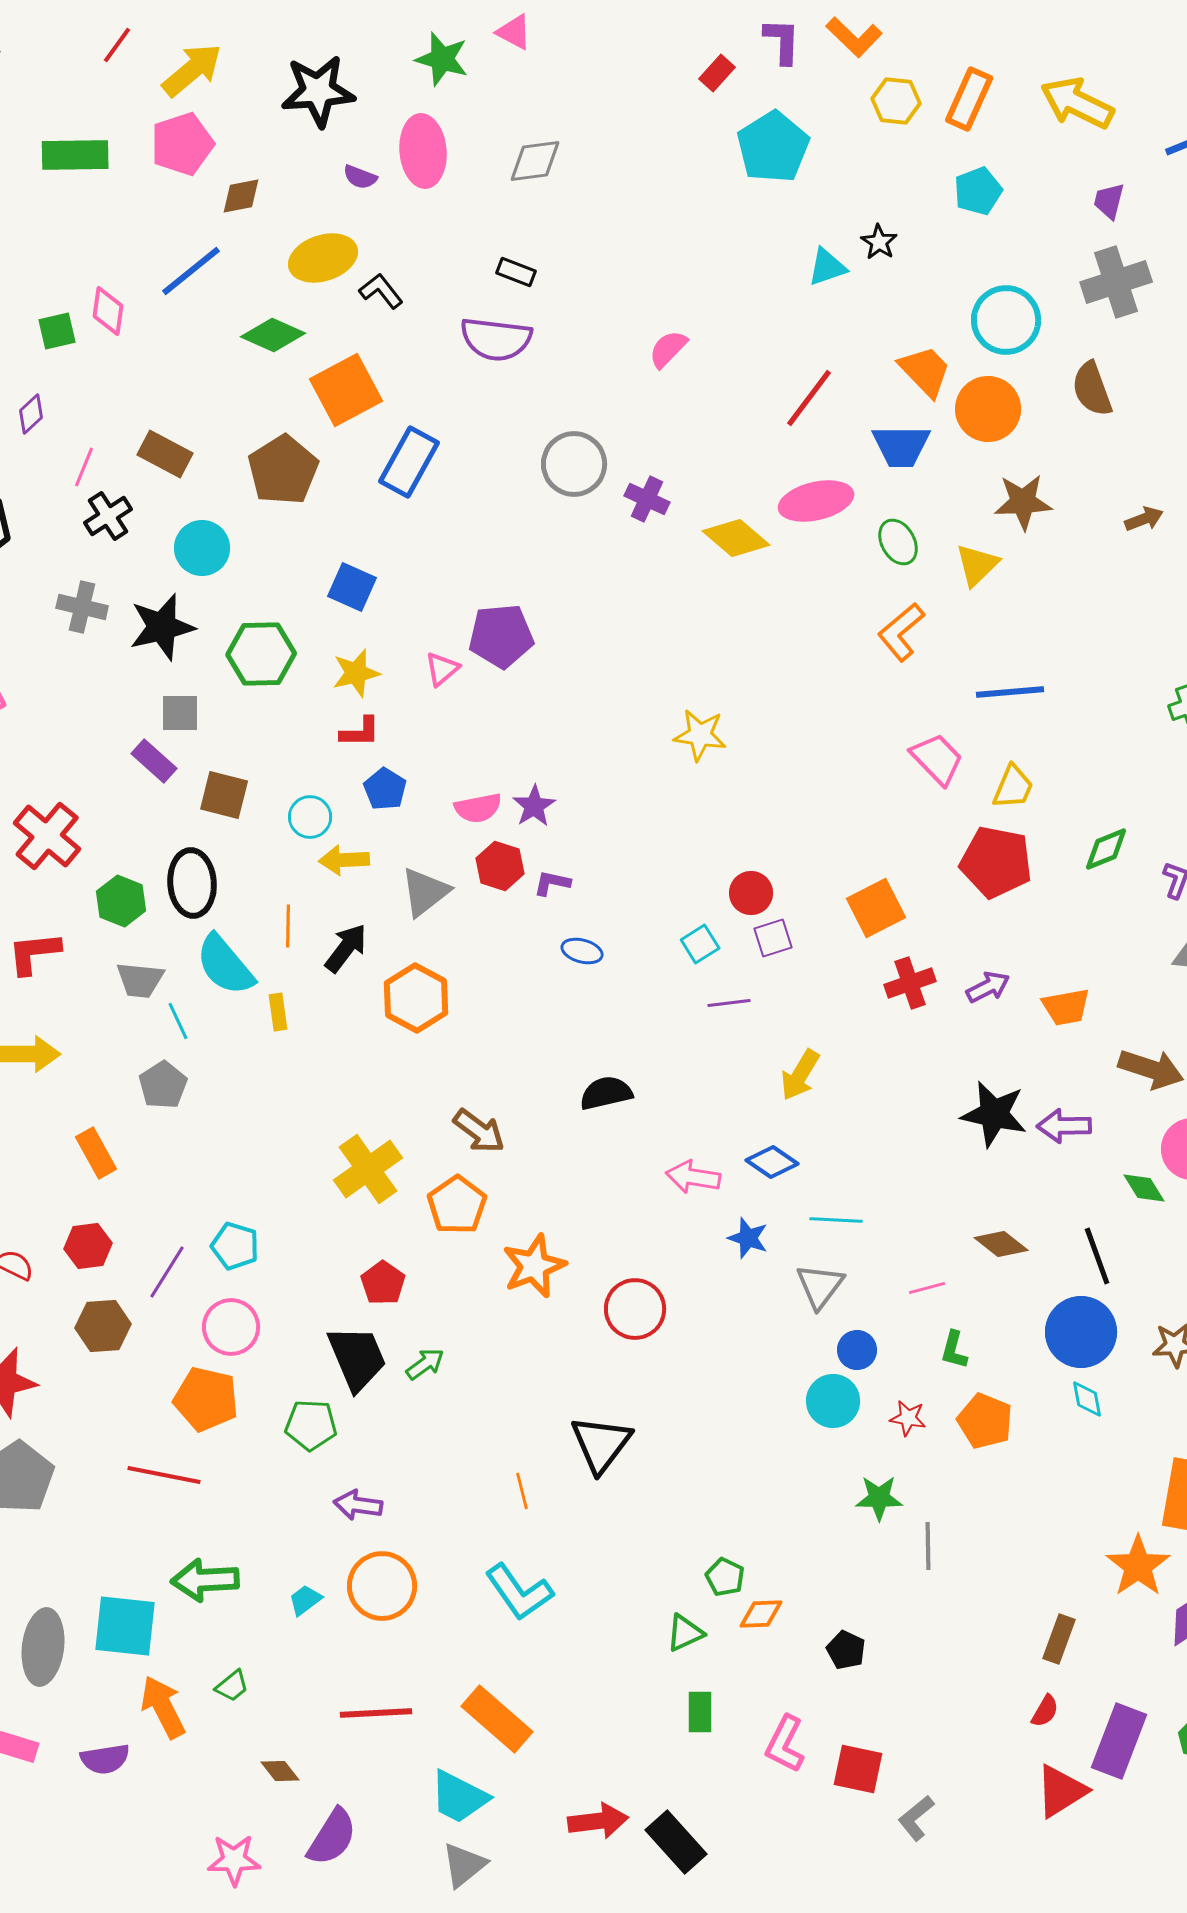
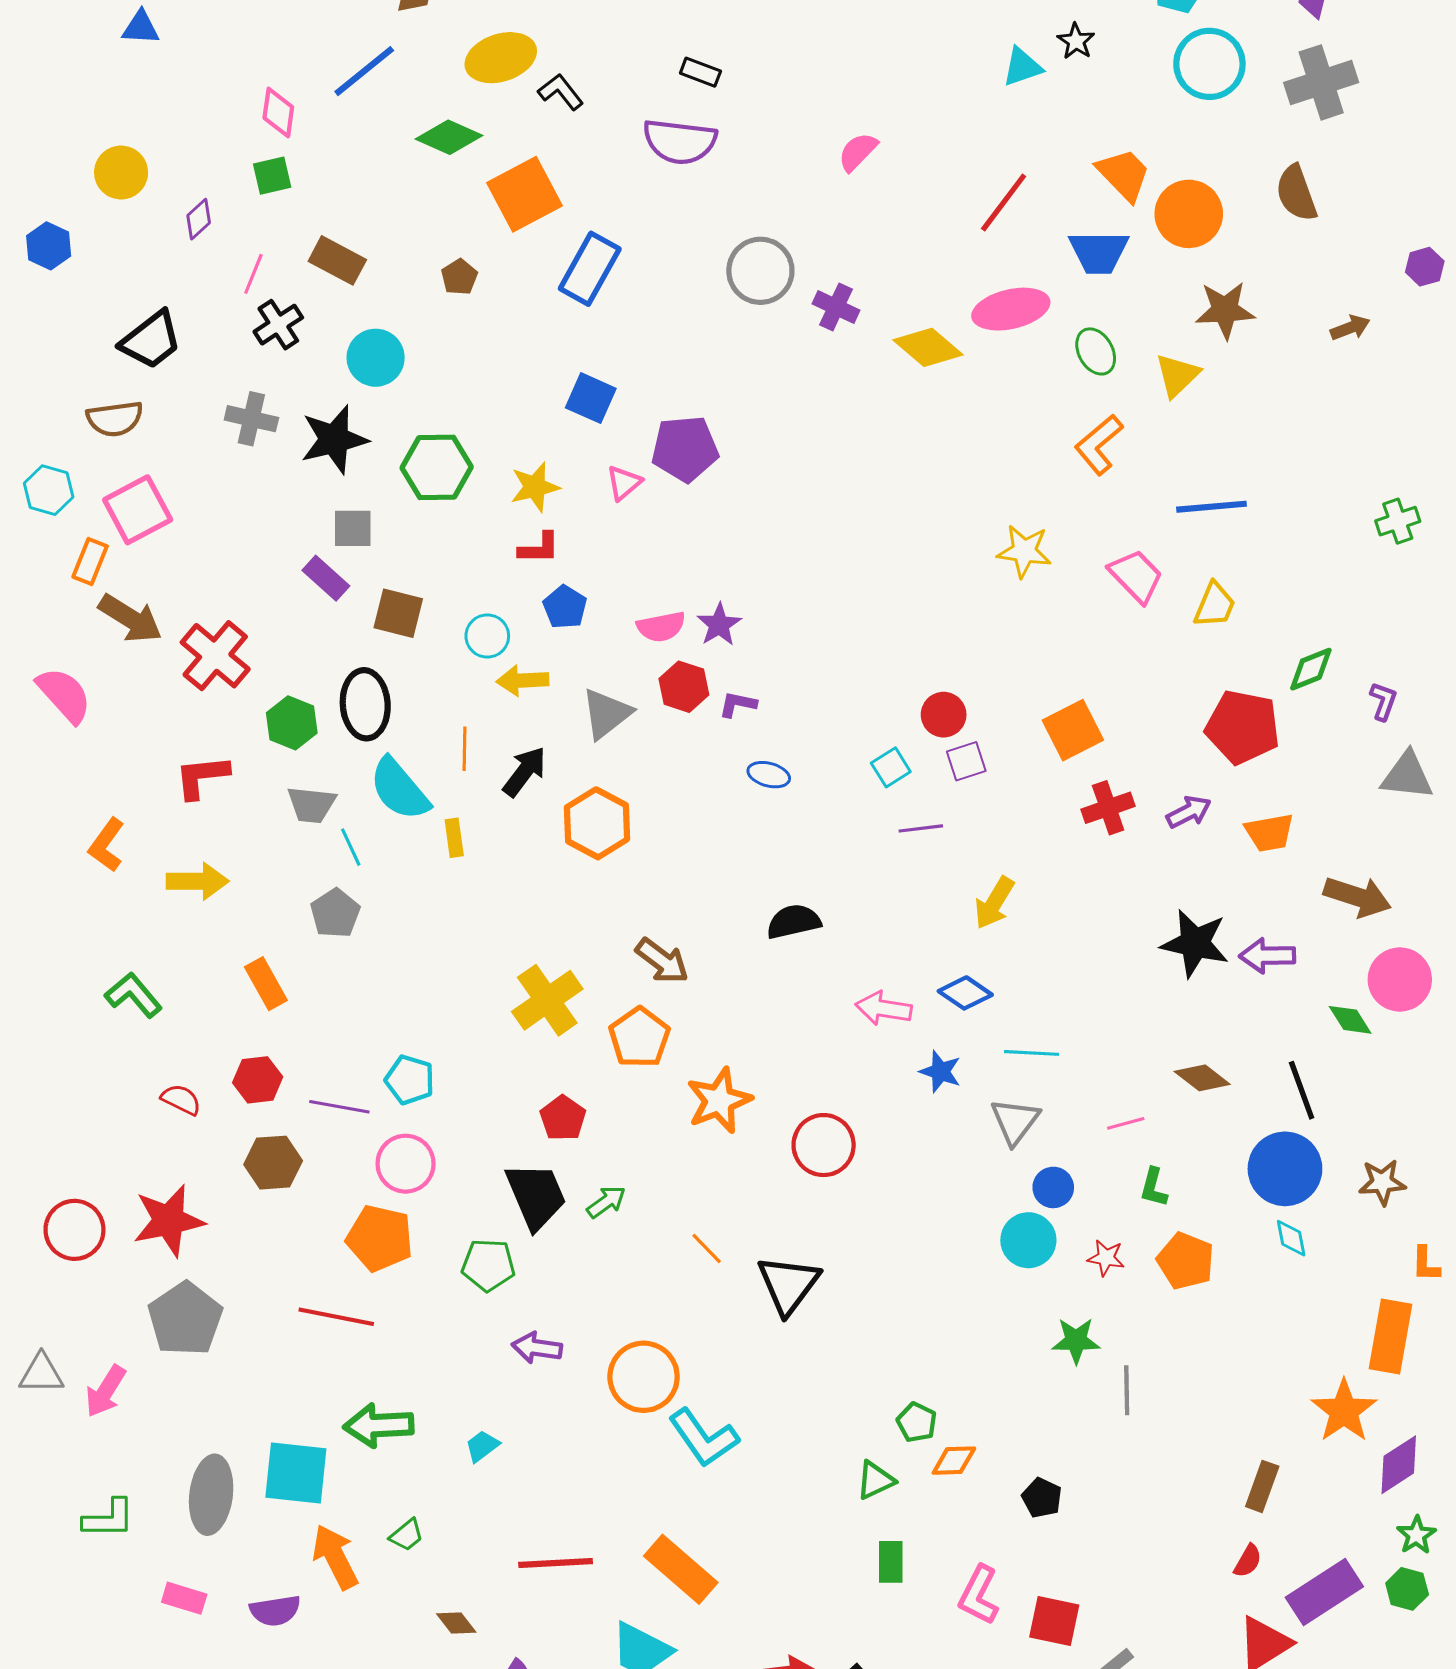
cyan circle: (1006, 320) -> (1209, 64), moved
green square: (57, 331) -> (272, 176), moved
brown pentagon: (283, 470) -> (459, 277), size x0.5
blue square: (352, 587) -> (591, 398), moved
yellow star: (700, 735) -> (1024, 551), moved
red pentagon: (996, 862) -> (1243, 727), moved
purple line: (167, 1272) -> (339, 1107), turned 68
orange line: (522, 1491) -> (707, 1248), moved, turned -30
orange circle: (382, 1586) -> (644, 1377), moved
purple rectangle: (1119, 1741) -> (1324, 1592), turned 36

